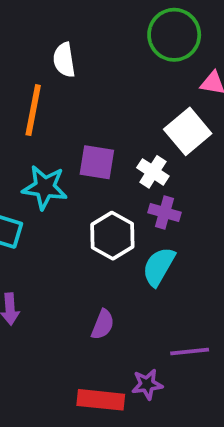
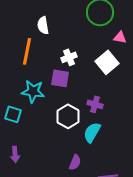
white cross: (153, 172) -> (69, 57), moved, turned 35
purple semicircle: (103, 324) -> (75, 162), moved

